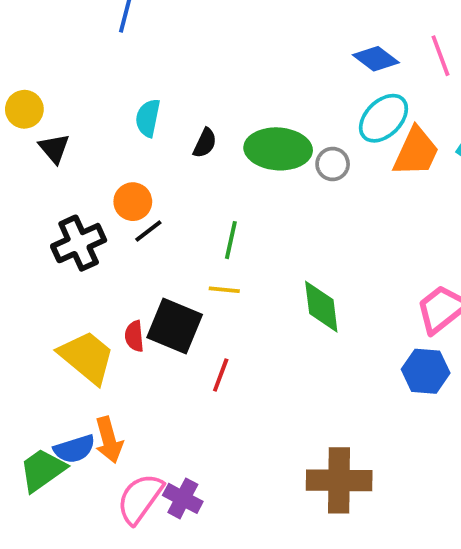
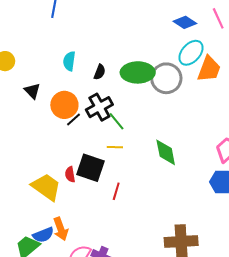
black triangle: (54, 148) -> (32, 91), moved
gray circle: (333, 164) -> (166, 78), size x1.8
orange circle: (133, 202) -> (64, 105), size x1.4
green line: (231, 240) -> (117, 121), turned -48
black cross: (79, 243) -> (99, 107), moved

